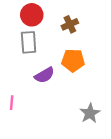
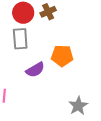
brown cross: (70, 24) -> (48, 12), moved

